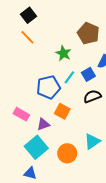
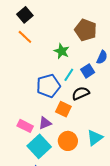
black semicircle: (92, 96) -> (81, 93), moved
pink rectangle: (21, 114) -> (25, 126), moved
orange circle: (67, 153) -> (68, 141), moved

